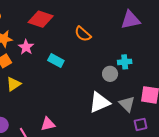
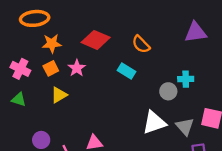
red diamond: (41, 19) -> (96, 40), moved
pink star: (26, 47) -> (77, 68), moved
cyan rectangle: (56, 61) -> (127, 71), moved

